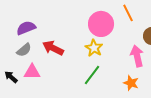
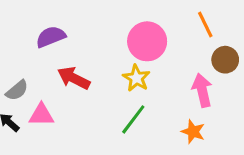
orange line: (128, 13) -> (205, 25), moved
purple semicircle: (26, 28) -> (51, 37), moved
gray semicircle: (24, 50) -> (17, 90), moved

